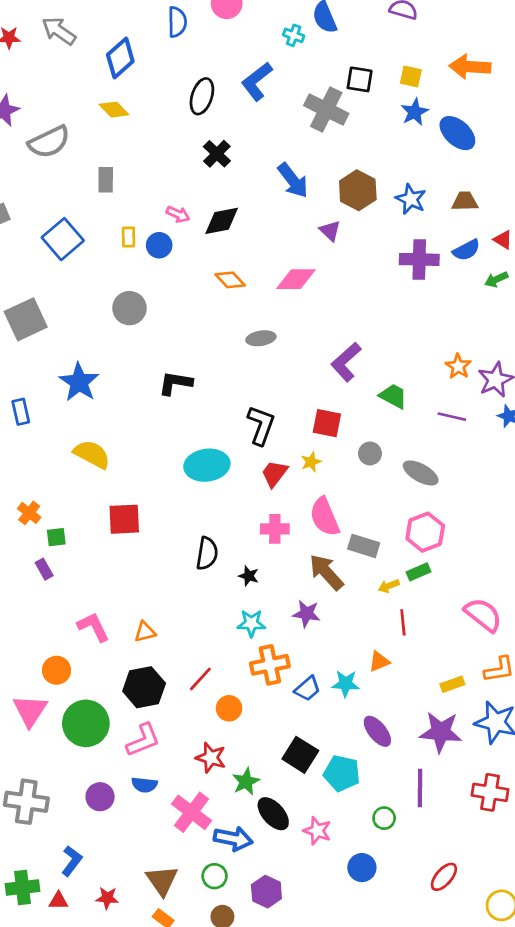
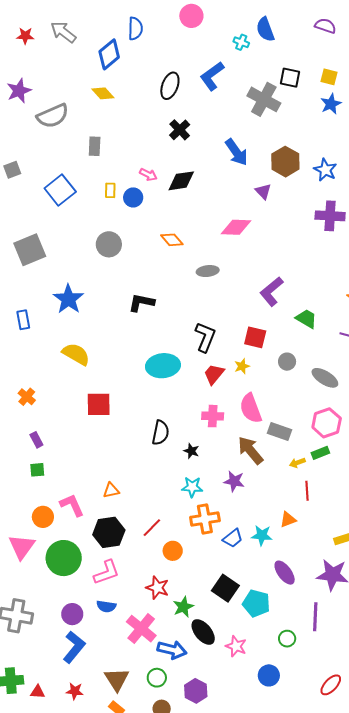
blue semicircle: (177, 22) -> (135, 29), moved
orange diamond: (230, 280) -> (172, 240), moved
green square: (56, 537) -> (37, 470), moved
pink L-shape: (93, 627) -> (72, 505), moved
blue L-shape: (72, 861) -> (74, 647), moved, size x1.4

